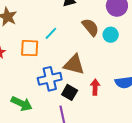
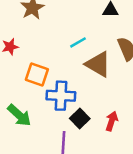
orange square: (30, 48) -> (37, 75), moved
brown triangle: (74, 65) -> (98, 64), moved

